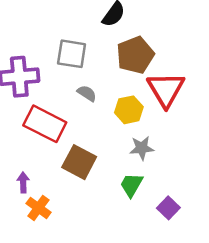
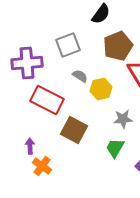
gray square: (72, 54) -> (68, 45), turned -30
yellow hexagon: (129, 110) -> (101, 89), moved

